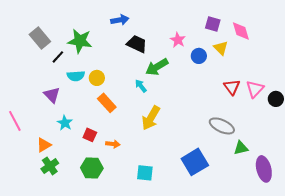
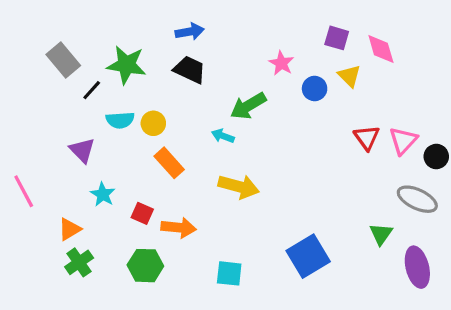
black trapezoid: (137, 44) -> (190, 70), moved
cyan arrow: (141, 86) -> (223, 136), turned -32
yellow arrow: (151, 118) -> (239, 187), turned -105
gray ellipse: (222, 126) -> (417, 199), moved
orange arrow: (113, 144) -> (179, 228), size x1.5
green triangle: (241, 148) -> (381, 234), turned -42

